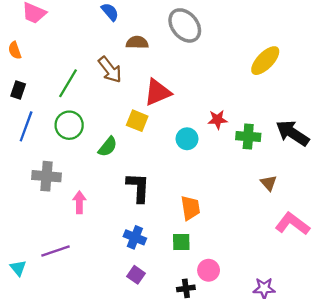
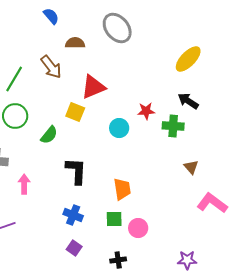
black arrow: (292, 133) -> (188, 101), moved, size x0.7
pink circle: (209, 270) -> (138, 228), moved

